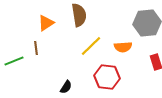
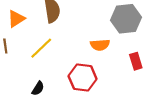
yellow line: (91, 46) -> (41, 48), moved

